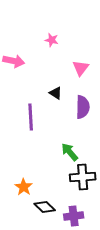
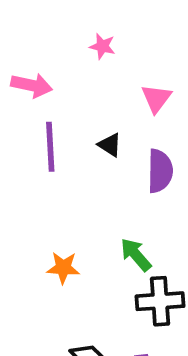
purple line: (31, 117) -> (50, 147), moved
orange star: (24, 187) -> (63, 268), moved, turned -30

